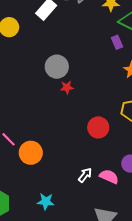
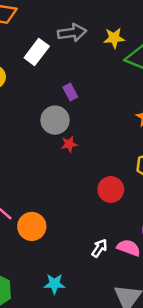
purple rectangle: (117, 42) -> (70, 92), moved

